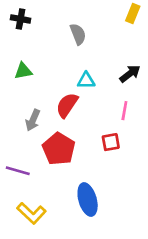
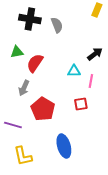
black cross: (21, 19) -> (30, 19), moved, size x1.5
cyan triangle: (86, 81) -> (74, 71), moved
red semicircle: (67, 105) -> (35, 63), moved
yellow L-shape: (31, 213) -> (23, 156), turned 35

